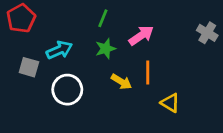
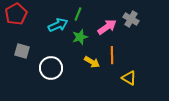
gray cross: (207, 33) -> (131, 19), moved
cyan arrow: (59, 50) -> (58, 25), moved

